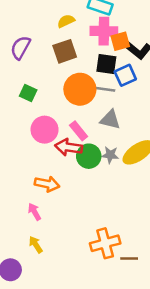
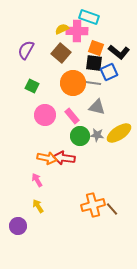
pink cross: (104, 31) -> (77, 31), moved
orange square: (120, 41) -> (96, 48), moved, turned 35
brown square: (65, 51) -> (61, 53), turned -30
red arrow: (69, 147) -> (64, 158), moved
brown line: (129, 258) -> (112, 209), moved, turned 48

